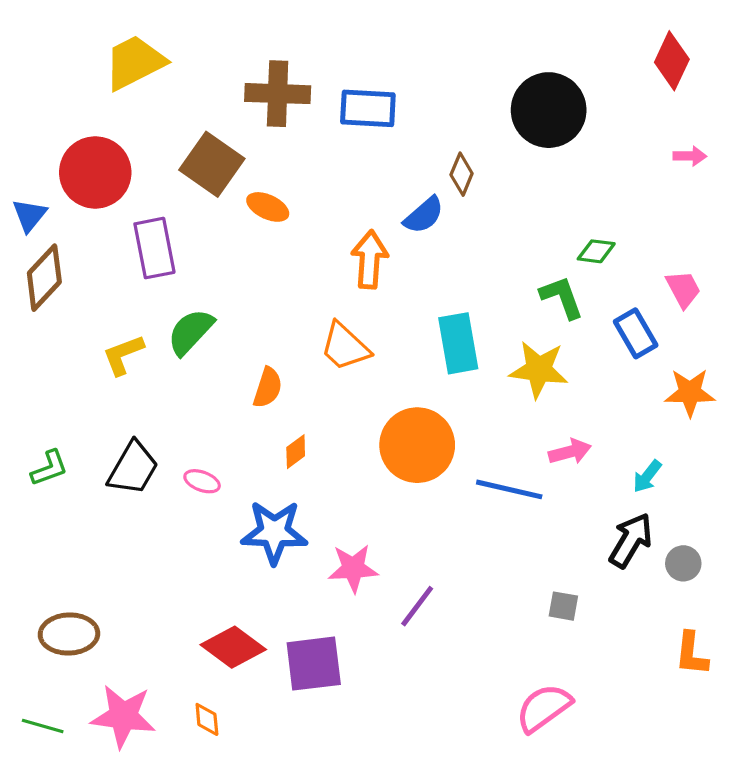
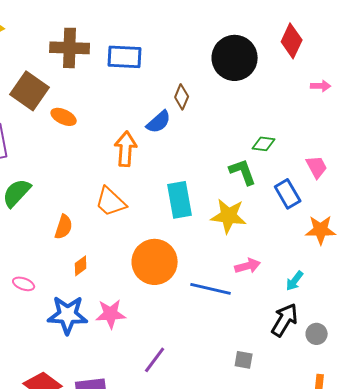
red diamond: (672, 61) -> (292, 41), moved
pink star: (353, 568) -> (111, 314), moved

